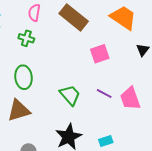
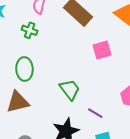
purple line: (104, 94) -> (95, 113), moved

